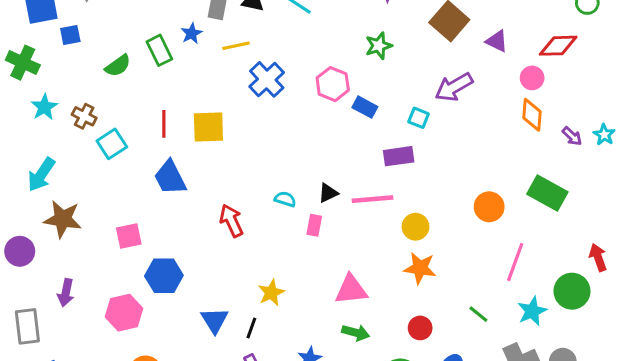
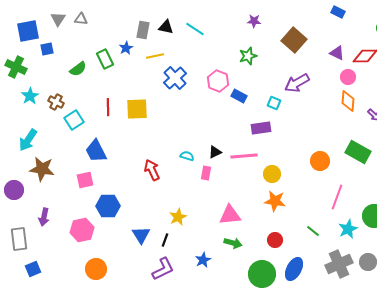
purple triangle: (497, 41) -> (337, 53), moved
blue trapezoid: (170, 178) -> (96, 151), moved

